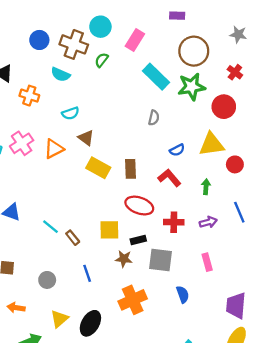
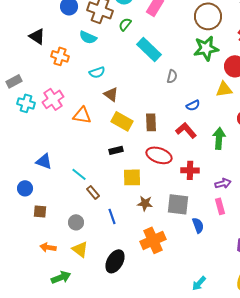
cyan rectangle: (156, 77) -> (149, 49), moved
yellow triangle: (212, 144) -> (224, 89), moved, size x0.7
orange triangle: (54, 149) -> (82, 115), moved, turned 36
green arrow: (206, 187) -> (219, 138), size x1.5
purple arrow: (208, 222) -> (223, 183), moved
brown rectangle: (73, 238) -> (93, 192), moved
black rectangle: (138, 240) -> (116, 150), moved
blue semicircle: (183, 294) -> (198, 225), moved
yellow triangle: (59, 319) -> (80, 249), moved, turned -42

